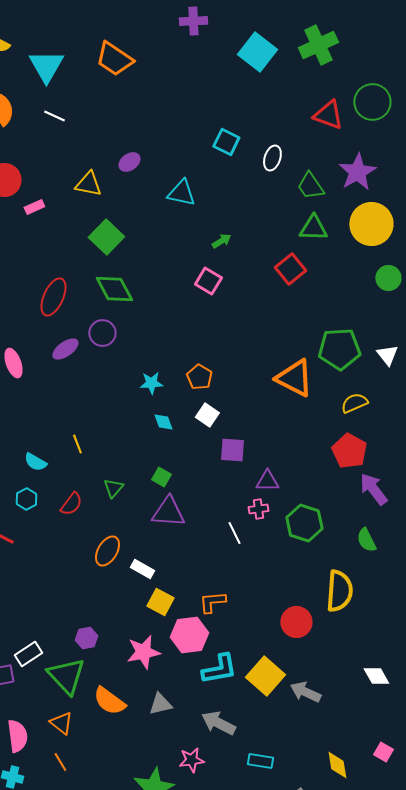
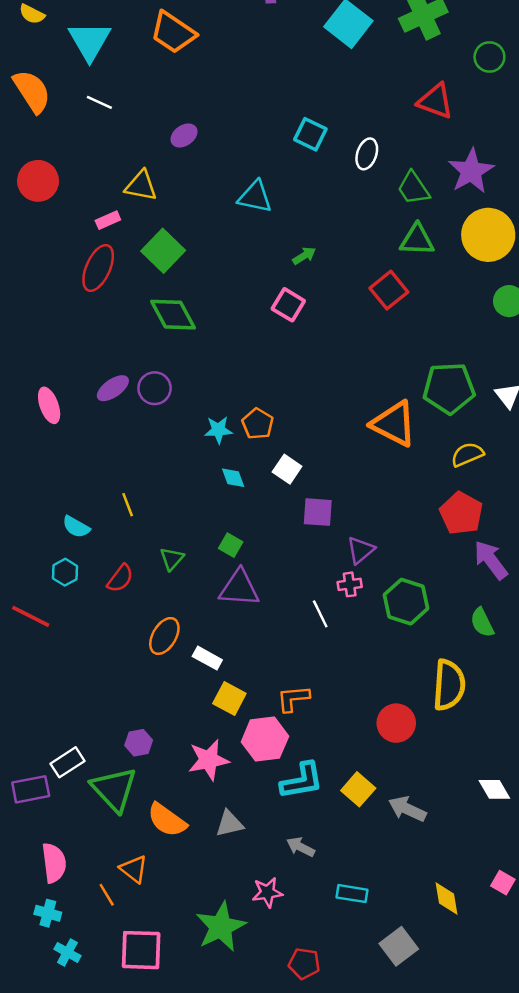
green circle: (372, 102) -> (489, 57), moved, size x0.7
purple ellipse: (129, 162) -> (184, 135), moved
pink rectangle: (34, 207) -> (108, 220), moved
red ellipse: (53, 297) -> (98, 268), moved
purple circle: (102, 333) -> (155, 388), moved
orange pentagon: (199, 377) -> (258, 424), moved
purple triangle: (267, 481) -> (361, 550), turned -40
yellow square: (265, 676) -> (358, 789), size x0.7
orange triangle: (61, 723) -> (134, 869), moved
gray arrow: (218, 723) -> (301, 847), size x0.7

